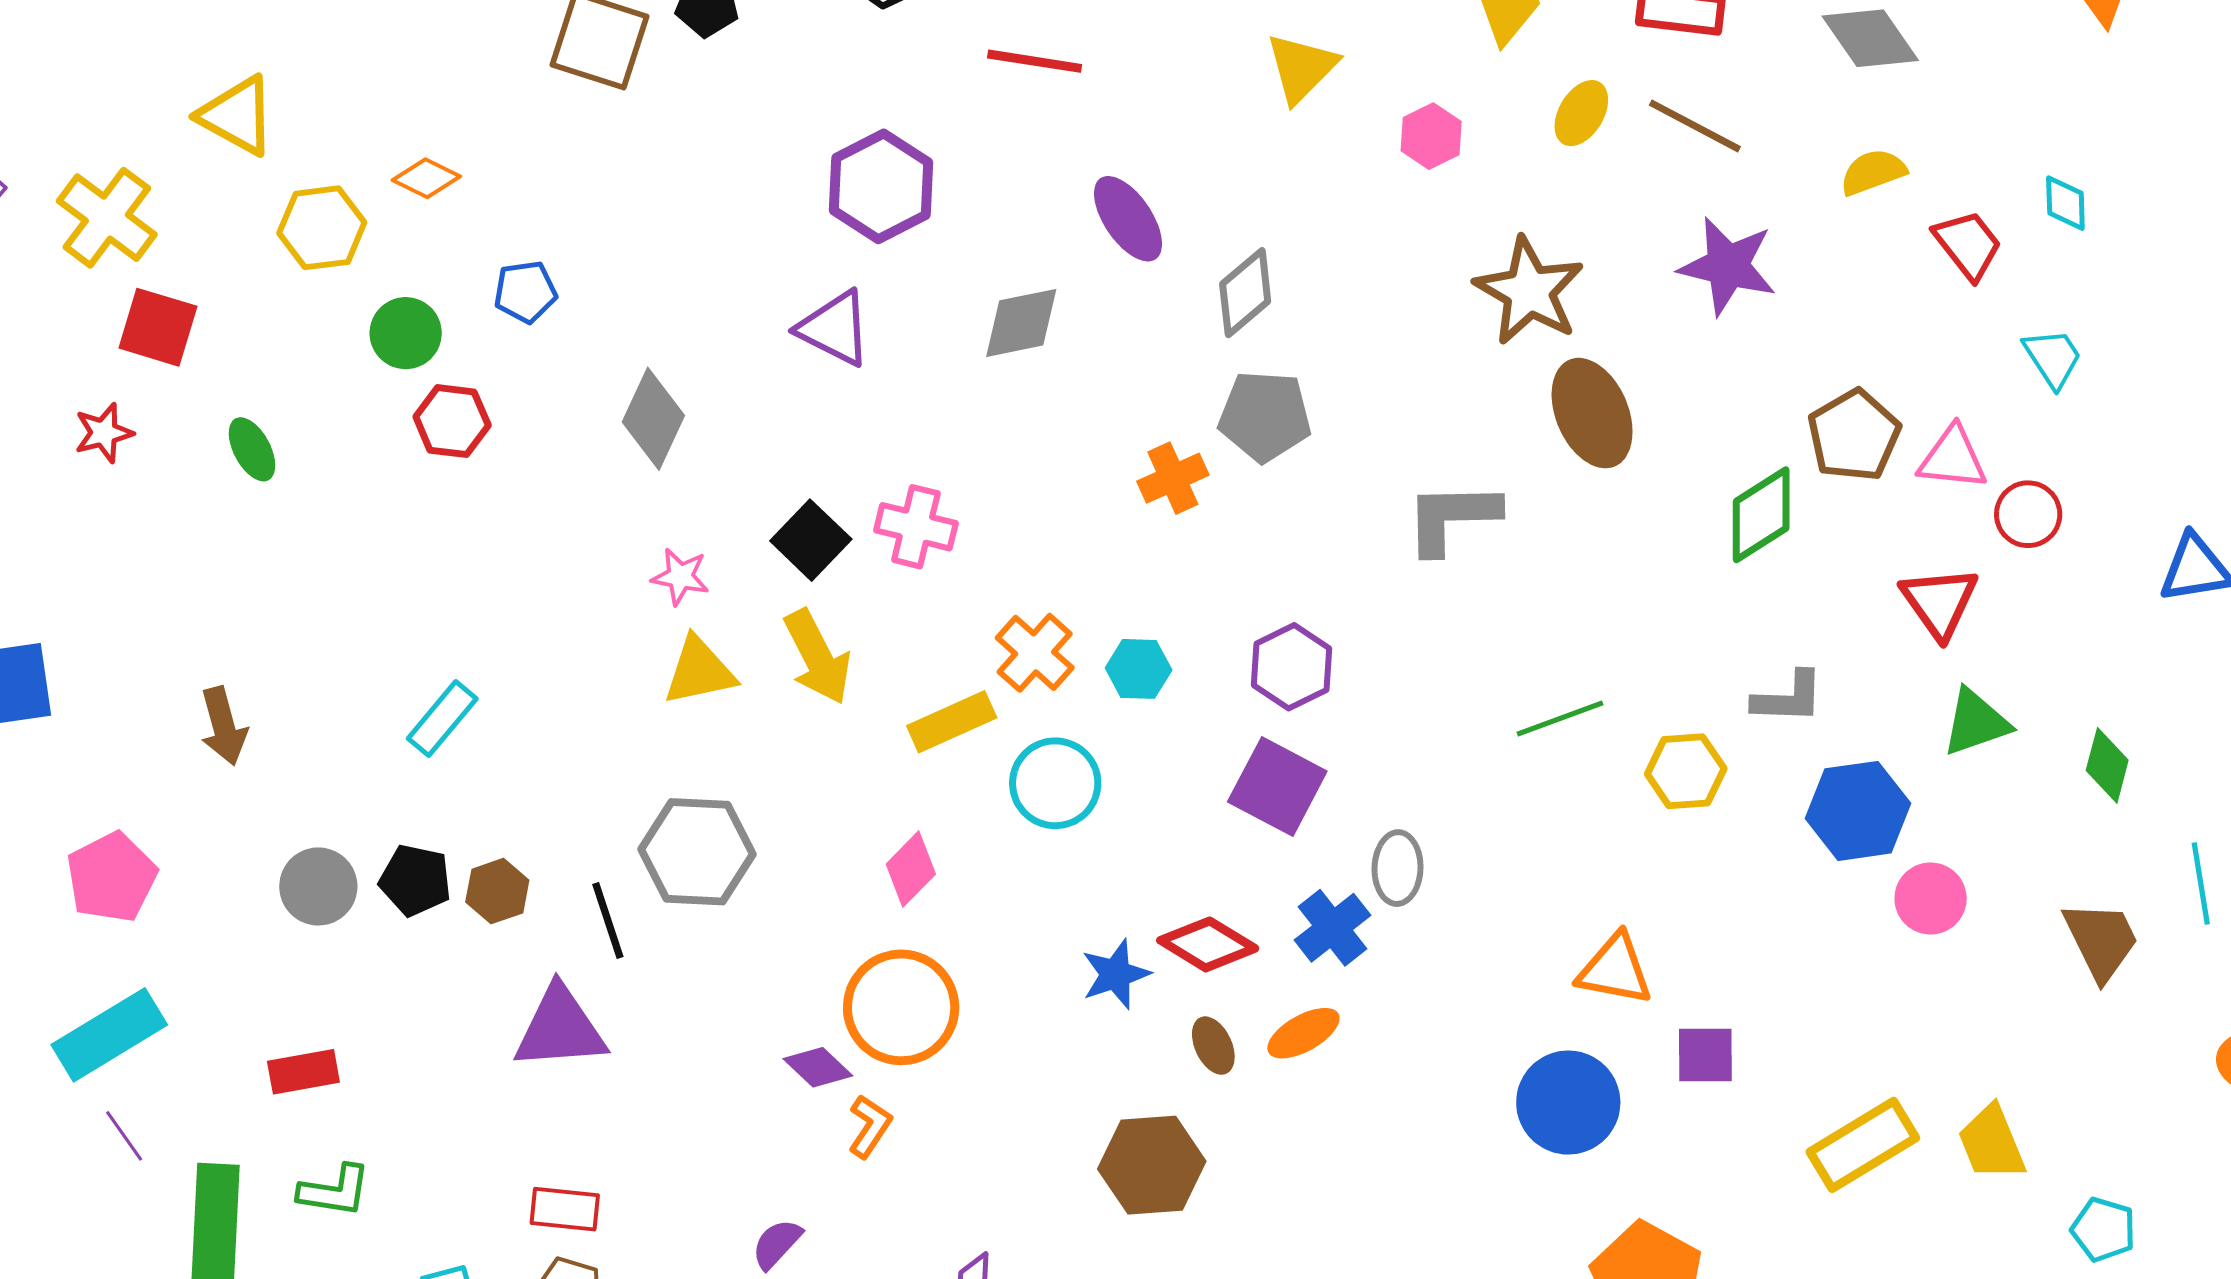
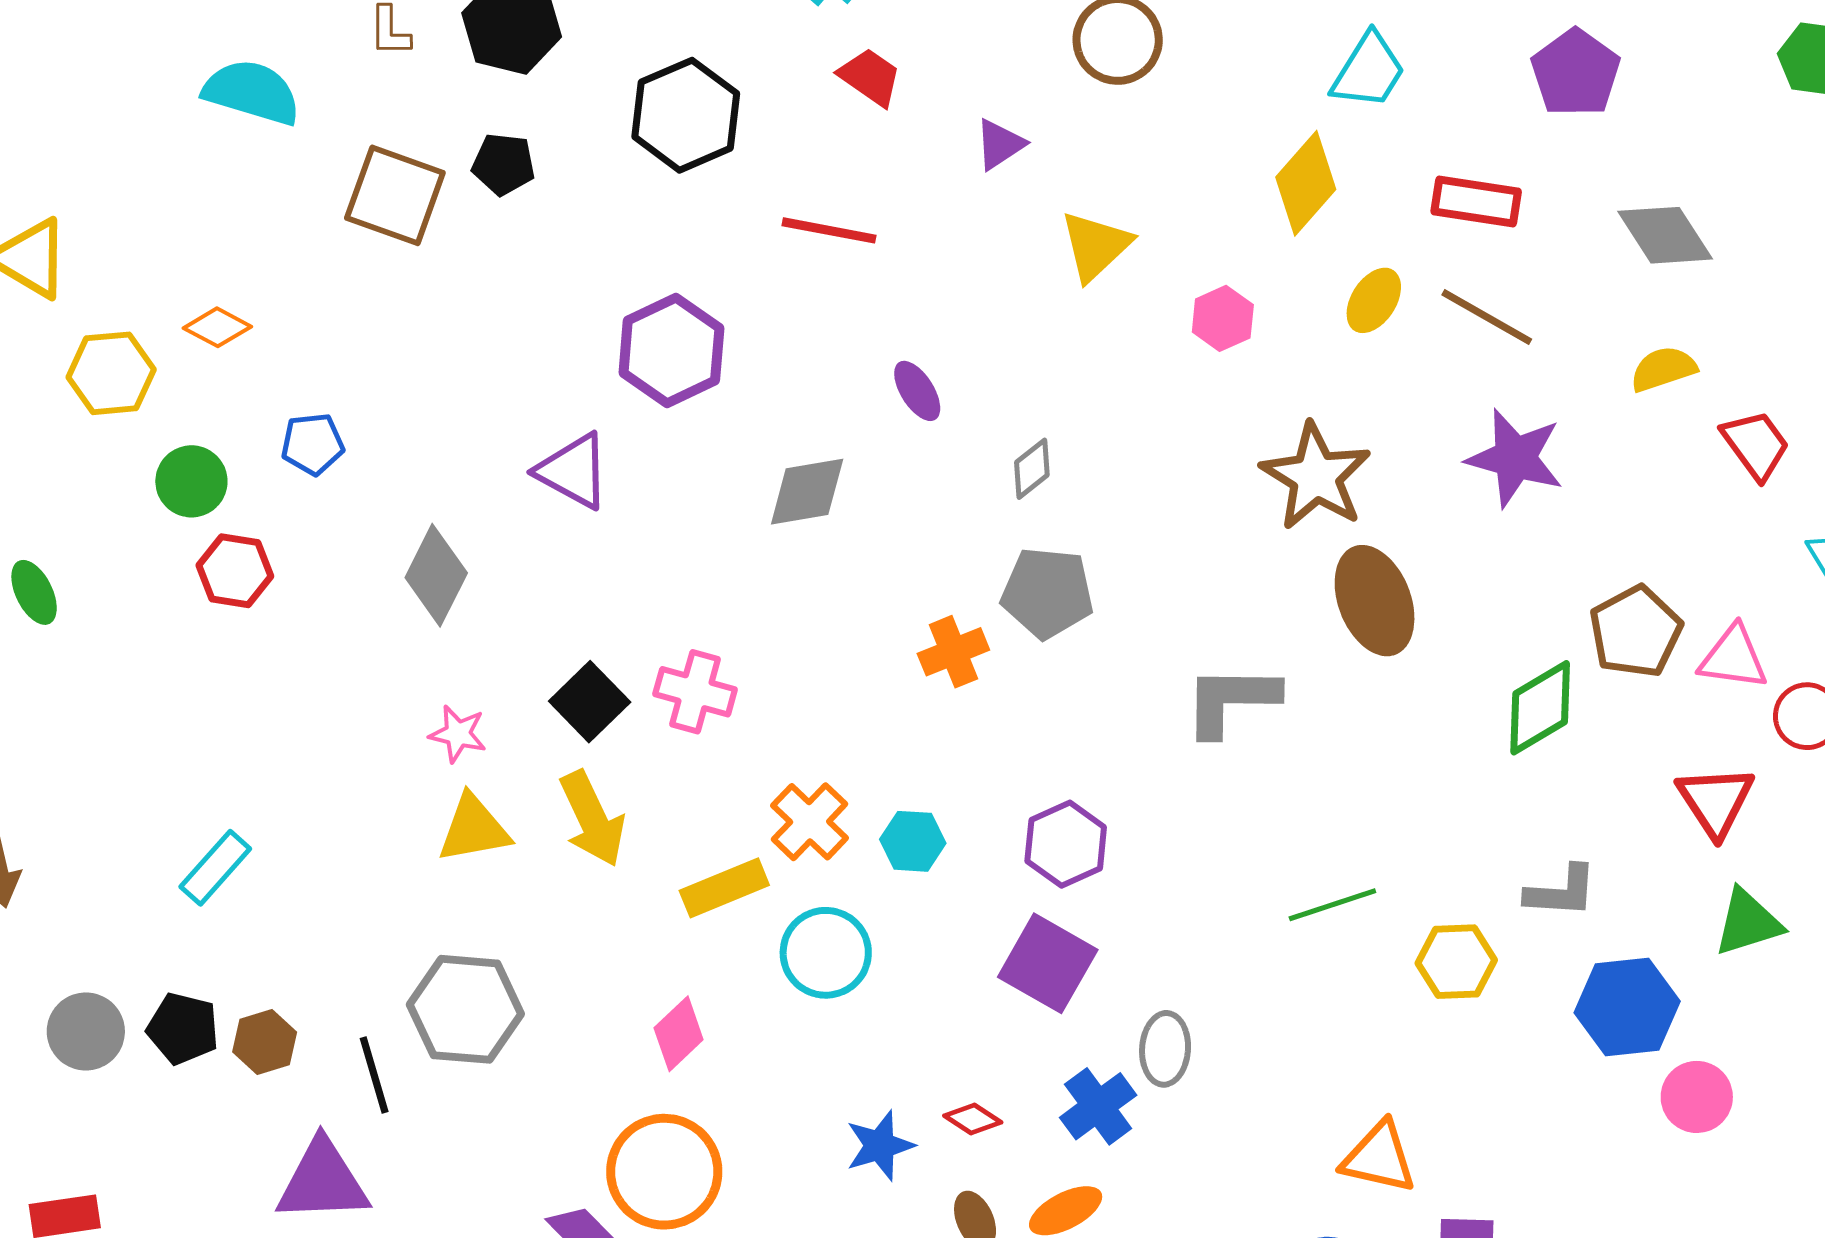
purple ellipse: (1128, 219) -> (917, 391), size x0.7
gray diamond: (1245, 293) -> (1032, 469), size x0.7
purple triangle: (834, 328) -> (573, 471), moved
red diamond: (1208, 944) -> (973, 1119), size x0.6

